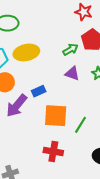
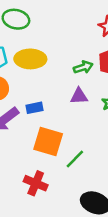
purple triangle: (72, 74) -> (79, 96), turned -35

